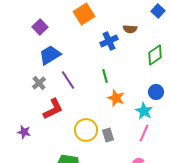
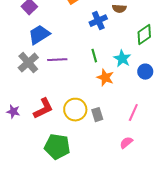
purple line: (68, 80) -> (57, 60), turned -60
gray cross: (39, 83) -> (28, 63), size x1.5
red L-shape: (53, 109) -> (43, 109), moved
cyan star: (144, 111) -> (122, 59), moved

